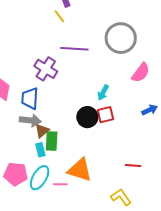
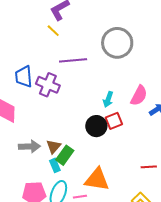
pink semicircle: (141, 73) -> (139, 96), moved
blue trapezoid: (30, 98) -> (24, 77), moved
gray arrow: (30, 120) -> (29, 146), moved
green rectangle: (52, 141) -> (65, 155), turned 42

